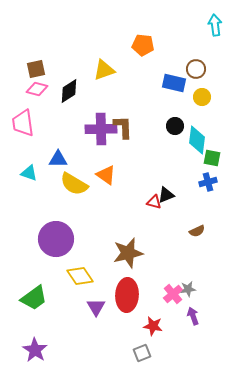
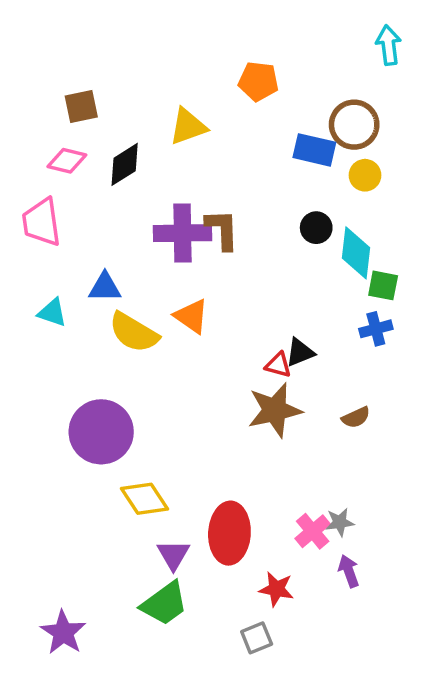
brown square: (36, 69) -> (81, 107), moved
brown circle: (196, 69) -> (354, 125), size x1.4
brown star: (128, 253) -> (275, 410), moved
green trapezoid: (34, 298) -> (164, 604), moved

